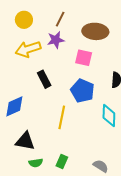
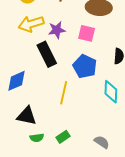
purple star: (56, 40) -> (57, 30), moved
black rectangle: (44, 79) -> (47, 54), size x1.4
green rectangle: (62, 162) -> (63, 137), turned 32

